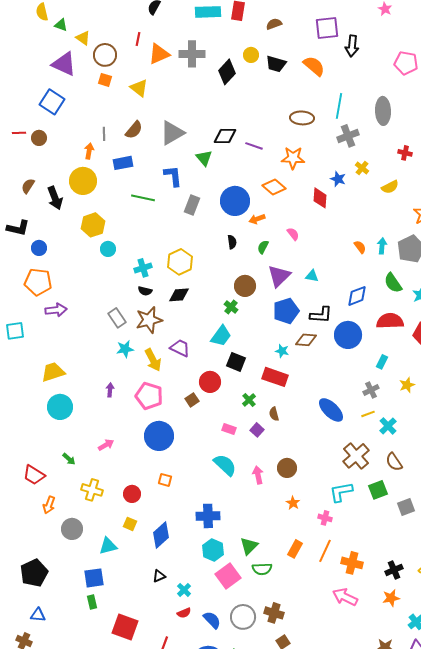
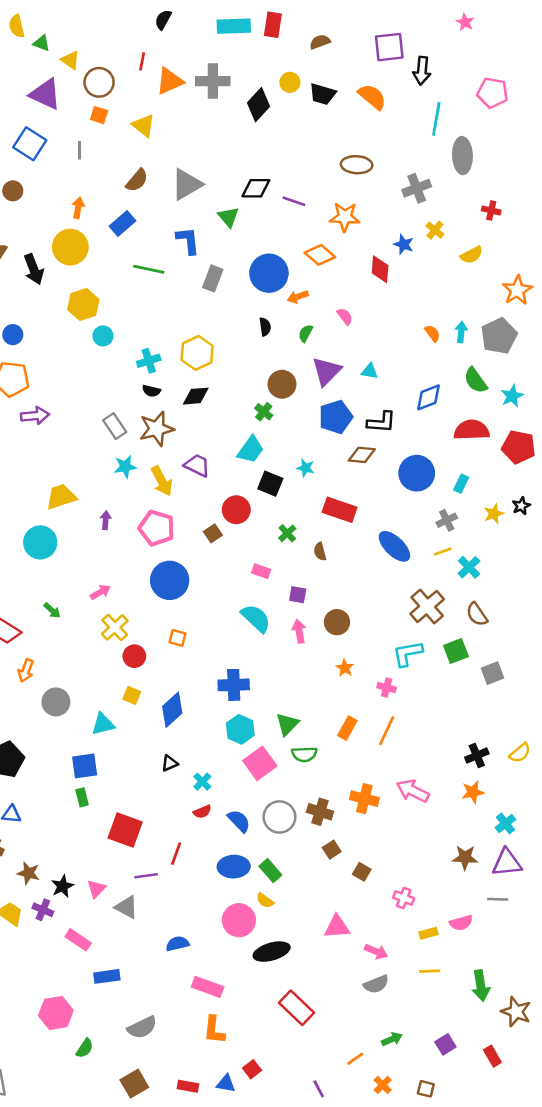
cyan line: (339, 106) -> (436, 119), moved
gray line: (104, 134) -> (79, 150), moved
blue rectangle: (123, 163) -> (123, 224), turned -30
blue circle: (348, 335) -> (417, 473), moved
cyan star: (282, 351) -> (306, 468), moved
yellow trapezoid: (53, 372) -> (61, 497), moved
red rectangle: (275, 377) -> (340, 510), moved
purple square: (257, 430) -> (298, 595), moved, turned -32
yellow cross: (92, 490) -> (115, 627), moved, turned 30
orange cross: (352, 563) -> (364, 799), moved

